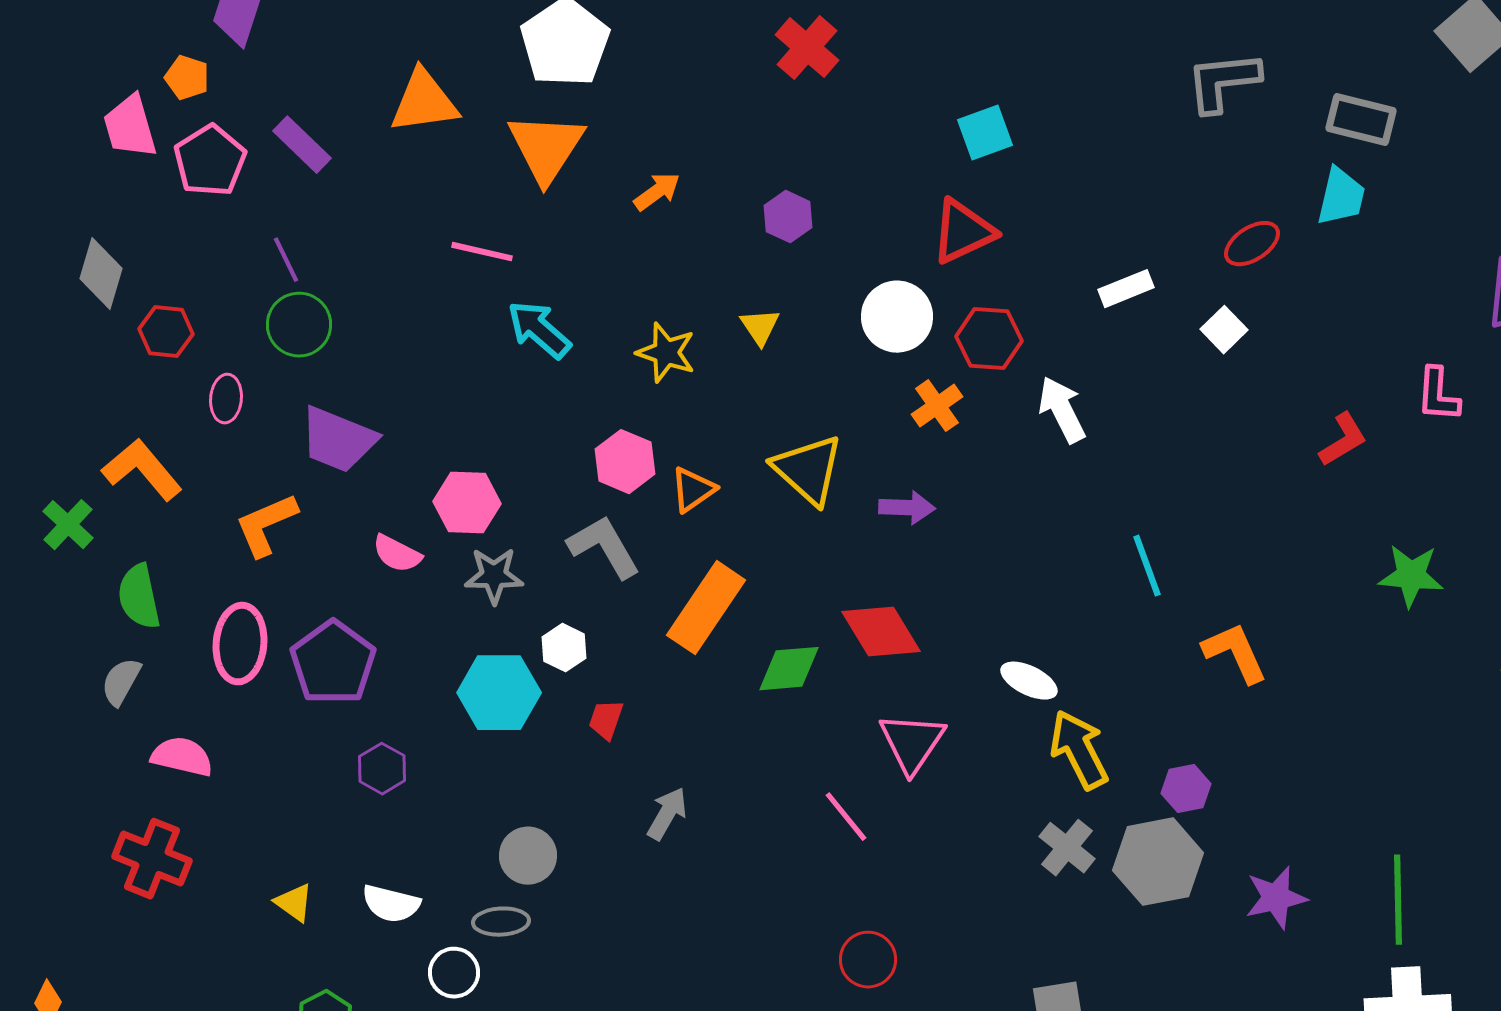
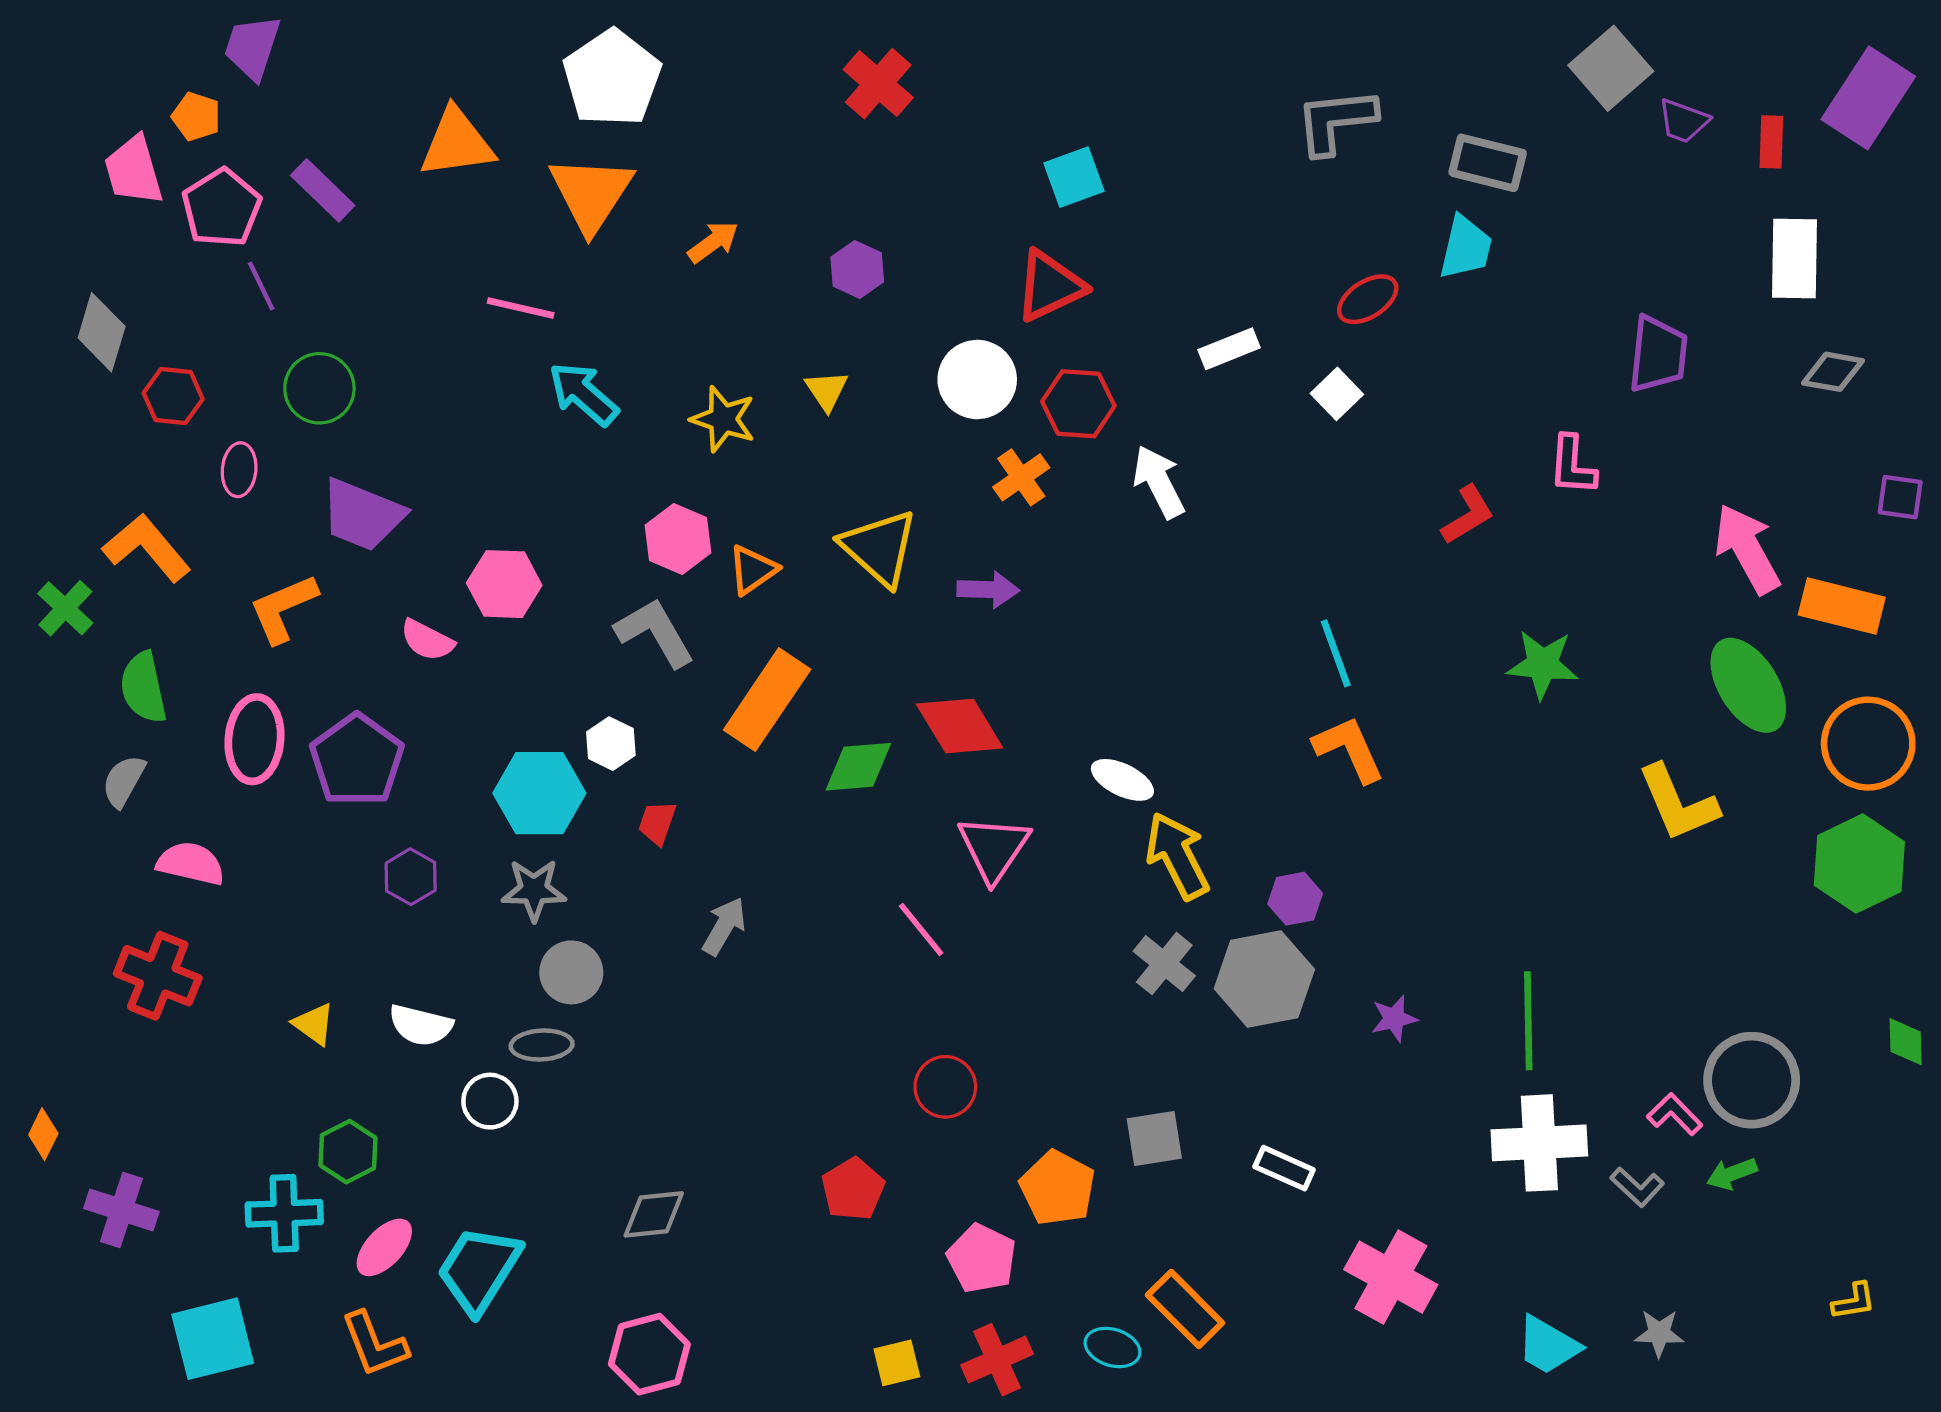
purple line: (286, 260) -> (261, 286), moved
cyan line: (1147, 566) -> (1336, 653), moved
gray star: (494, 576) -> (534, 890), moved
purple star: (1276, 898) -> (1394, 1019), size x0.7

